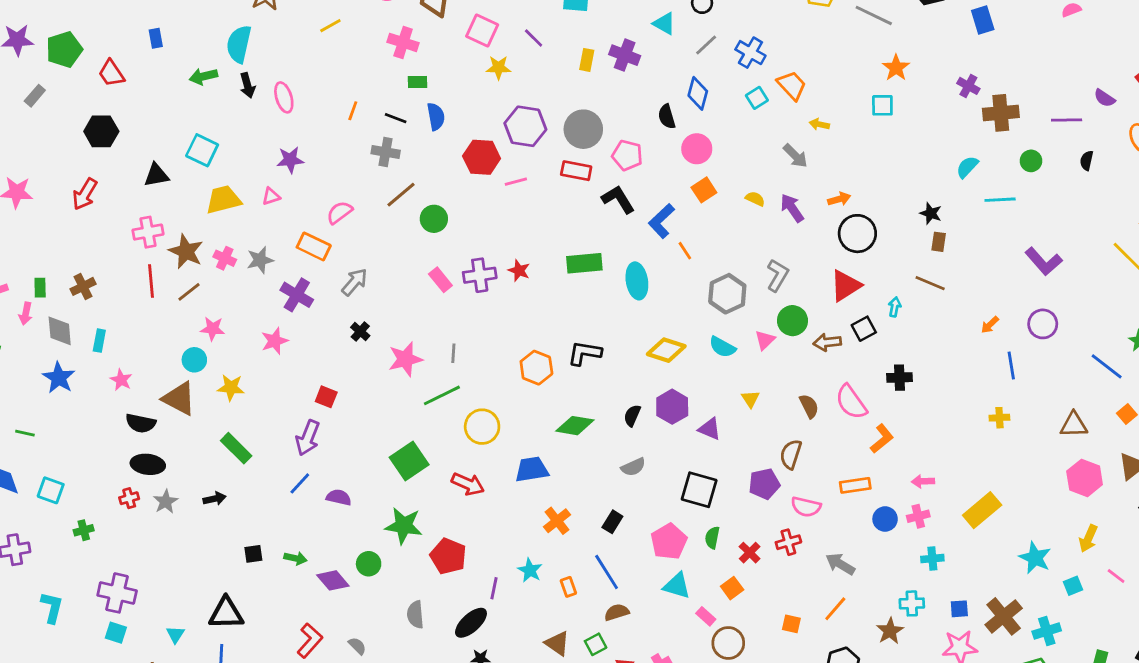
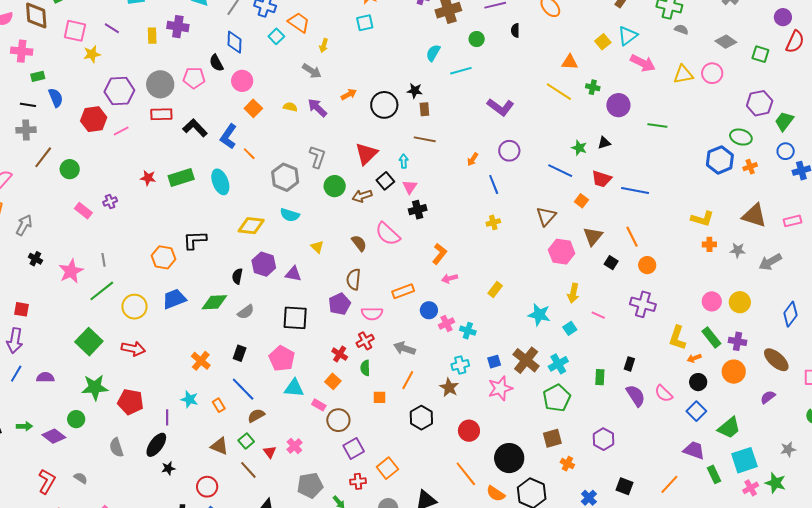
yellow arrow: (819, 124) -> (324, 45), turned -72
pink pentagon: (627, 155) -> (194, 78), moved
black circle: (857, 234) -> (384, 105), moved
red star: (519, 271) -> (148, 178), moved
purple cross: (480, 275) -> (110, 202), size x0.6
pink triangle: (765, 340) -> (410, 187), moved
brown triangle: (1074, 425) -> (546, 216), turned -35
green diamond: (575, 426) -> (214, 302), moved
orange L-shape: (882, 439) -> (440, 254), moved
blue trapezoid: (532, 469) -> (174, 299), moved
yellow rectangle: (982, 510) -> (495, 289), size x0.6
pink cross: (918, 516) -> (446, 324), moved
green semicircle: (712, 538) -> (365, 368), moved
cyan cross: (932, 559) -> (468, 331), turned 35

